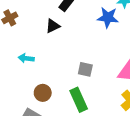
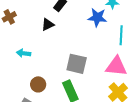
gray square: (85, 69) -> (77, 64), size x1.5

